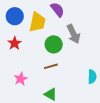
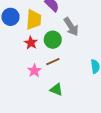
red star: (15, 43) -> (31, 43), moved
pink star: (21, 79) -> (34, 71), moved

